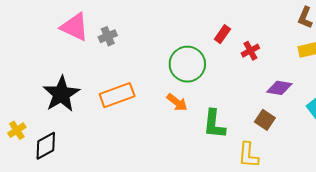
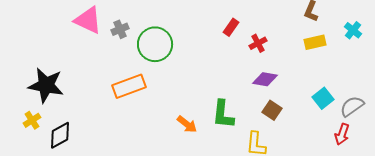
green circle: (187, 64) -> (155, 44), moved
purple diamond: (279, 88) -> (265, 79), moved
black star: (61, 94) -> (46, 85), moved, turned -30
orange arrow: (177, 102) -> (187, 124), moved

